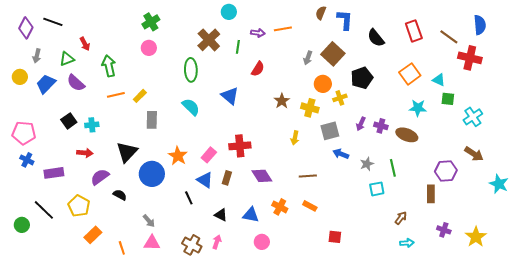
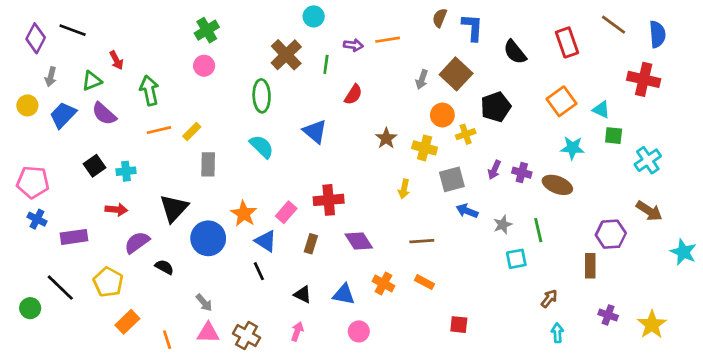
brown line: (449, 37) -> (614, 25), moved
blue triangle: (205, 180) -> (266, 241), moved
cyan arrow: (407, 243) -> (557, 333), turned -88
brown cross: (192, 245) -> (247, 336), moved

